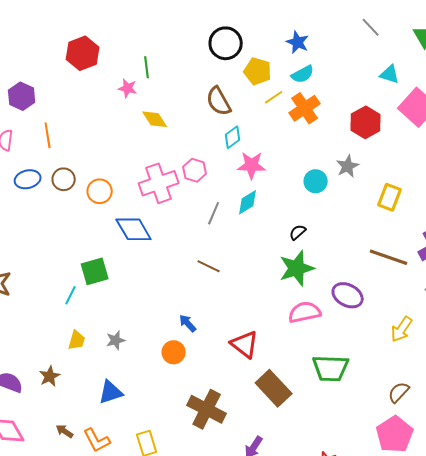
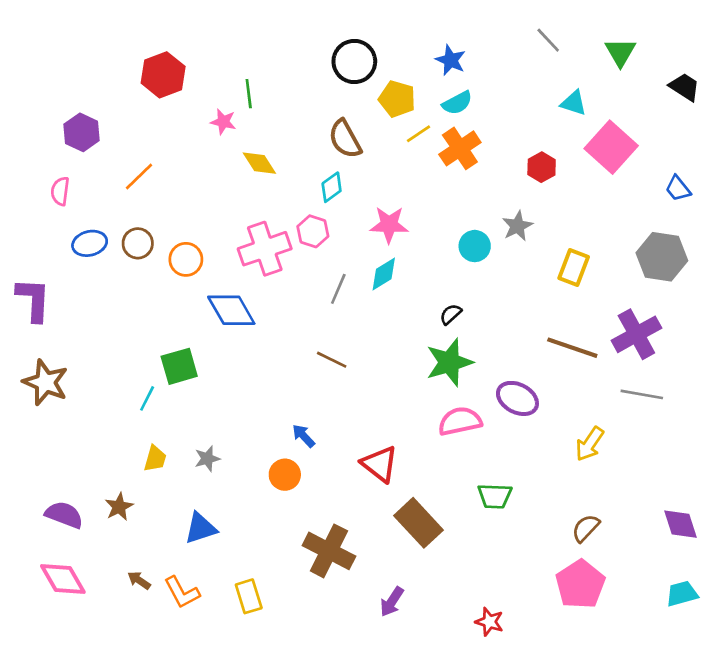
red hexagon: (366, 122) -> (542, 167), size x0.7
orange line: (48, 135) -> (139, 176), moved, turned 55
cyan diamond: (233, 137) -> (332, 187), moved
green trapezoid: (331, 368) -> (495, 496), size x0.7

